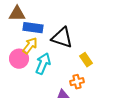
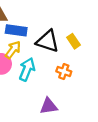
yellow rectangle: (86, 60) -> (74, 41), moved
orange cross: (77, 82) -> (64, 71), moved, turned 32

